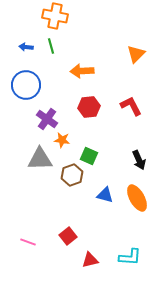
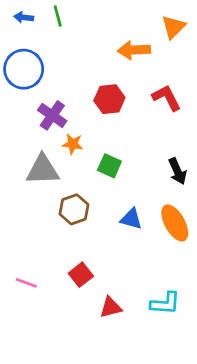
orange arrow: (82, 71) -> (134, 50), moved
brown hexagon: (72, 175) -> (74, 209), moved

